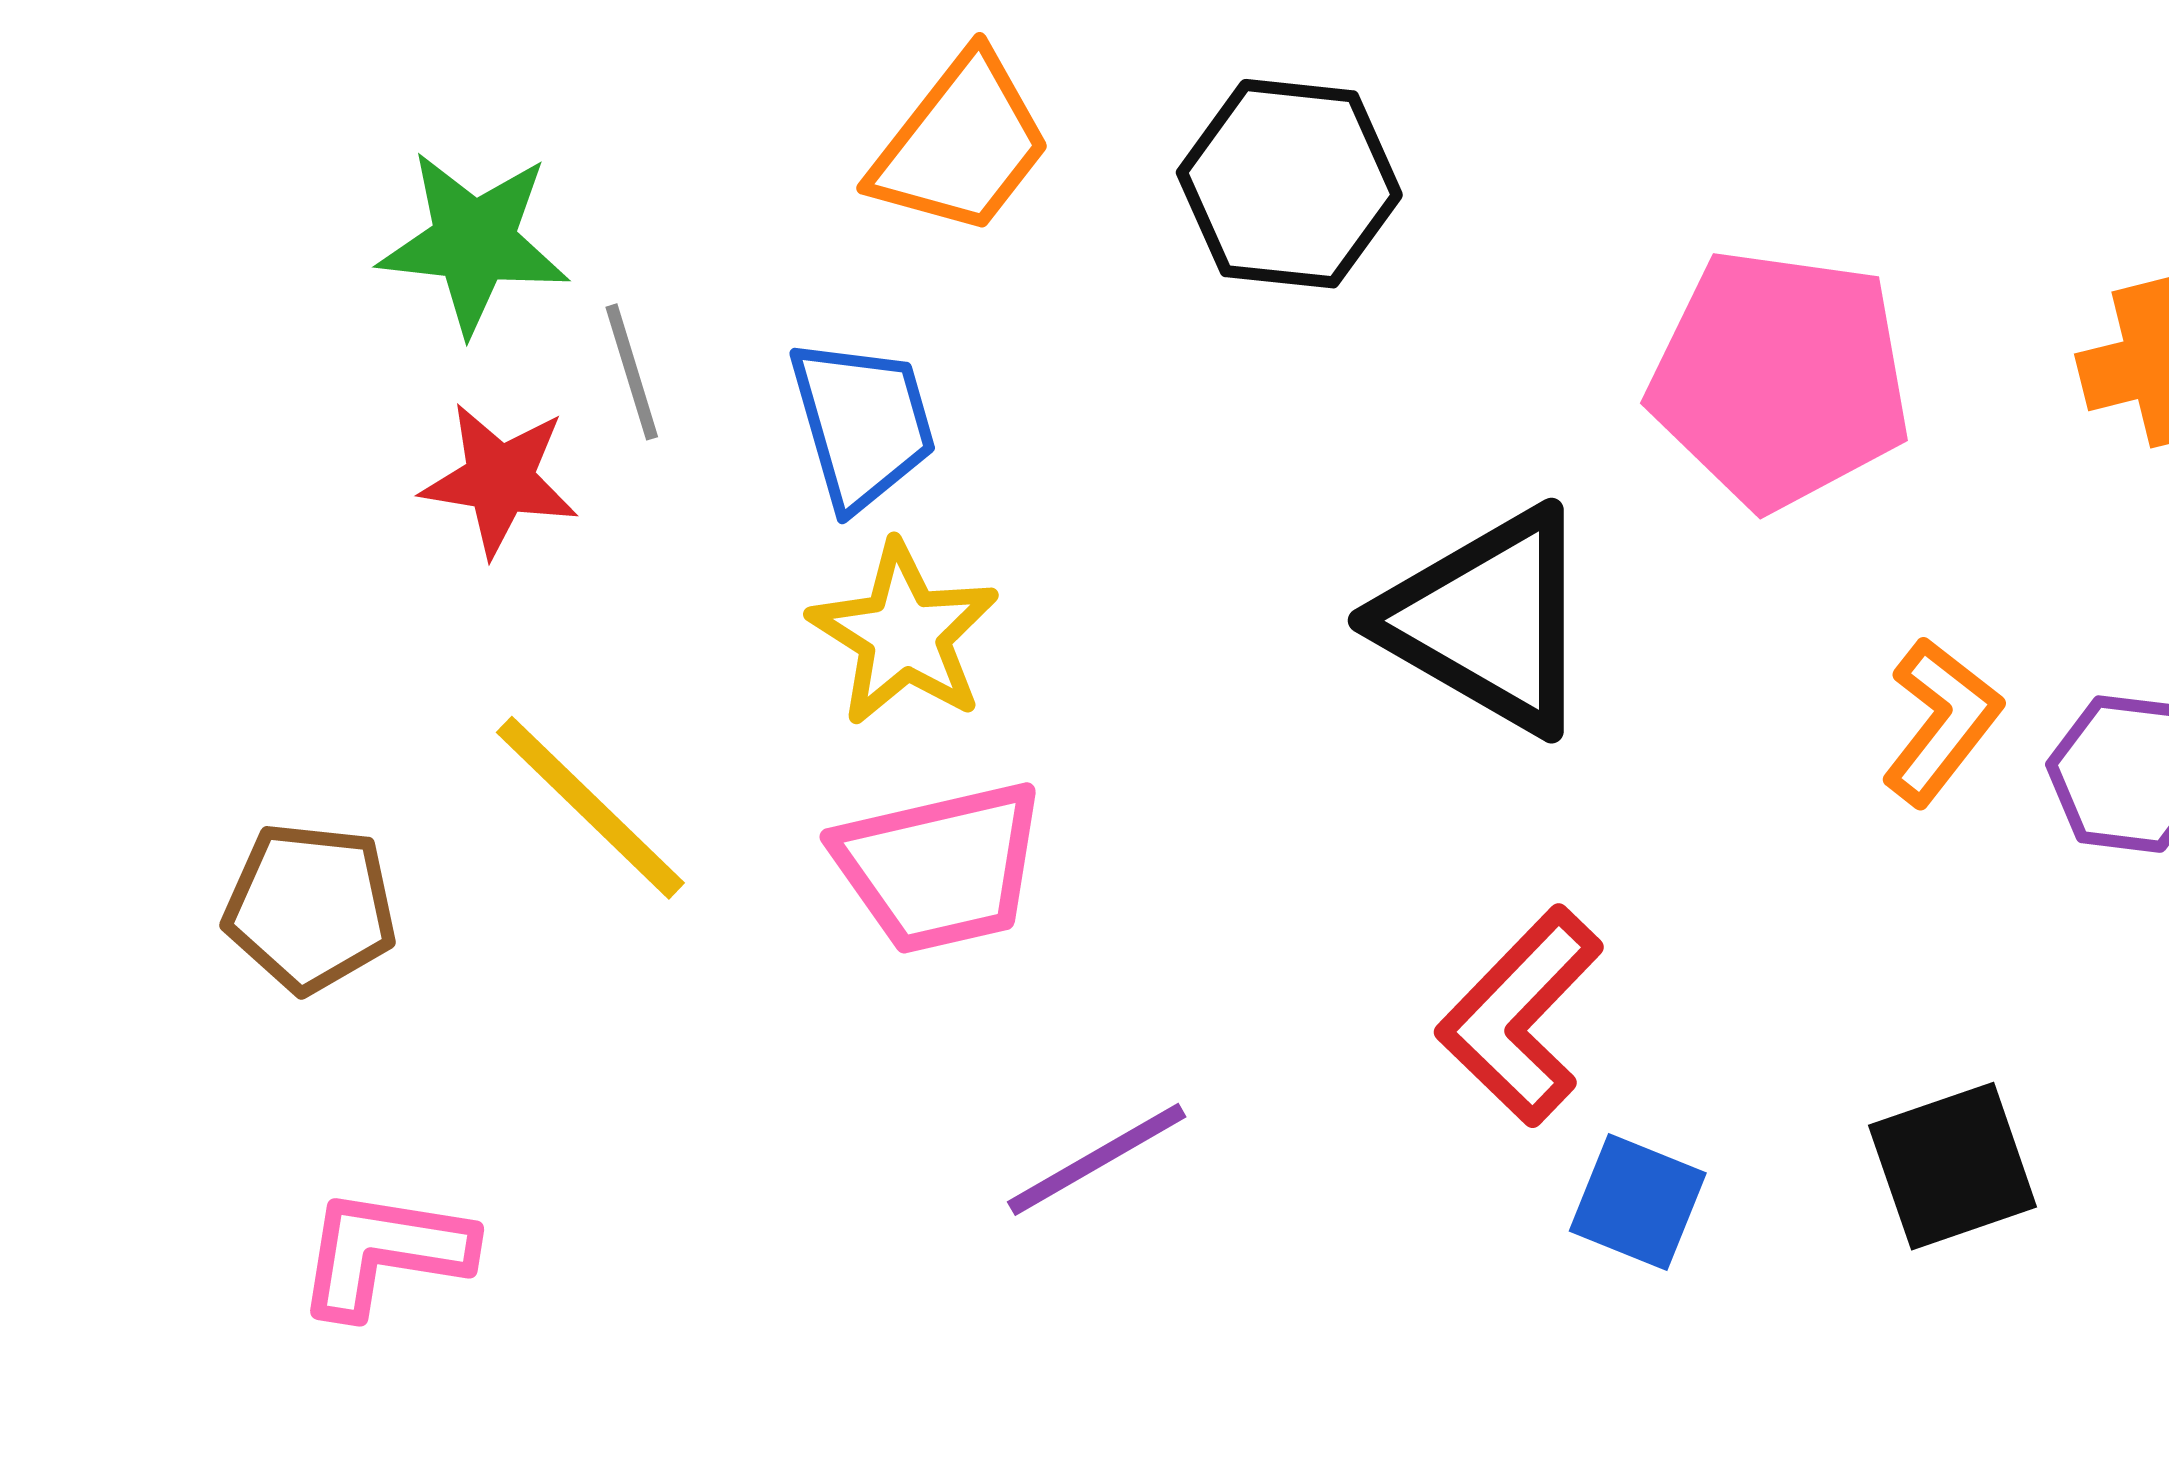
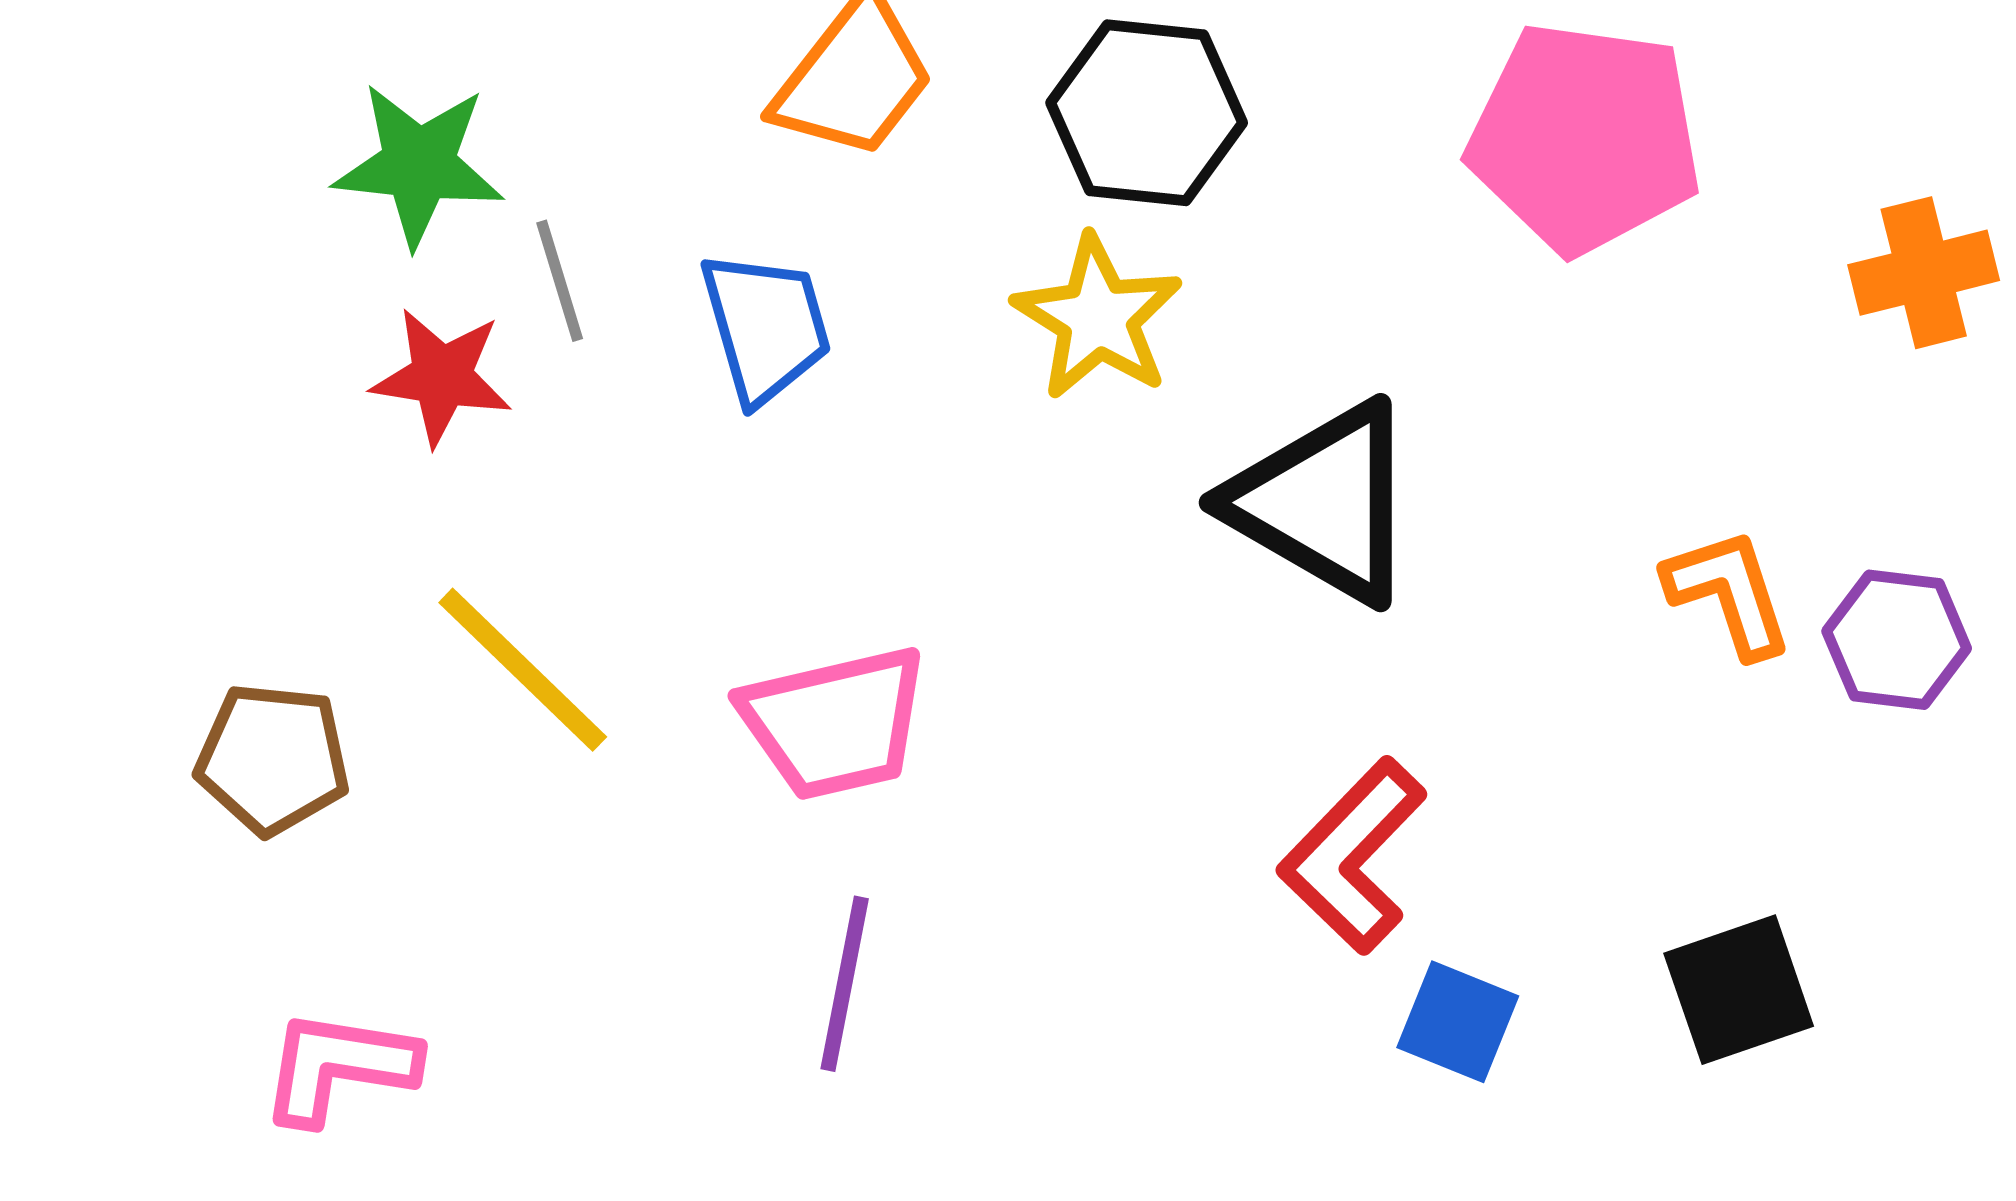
pink pentagon: (1780, 379) -> (1585, 138), moved
yellow star: (904, 634) -> (1098, 318), moved
orange L-shape: (1941, 721) -> (1729, 593), turned -56
purple line: (1097, 1159) -> (845, 984), moved, turned -49

